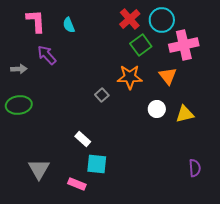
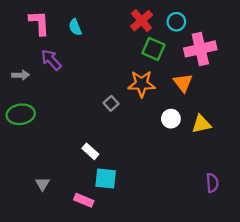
cyan circle: (162, 20) -> (176, 22), size x0.7
green square: (141, 45) -> (154, 49), turned -30
gray triangle: (39, 169) -> (42, 184), size x0.6

